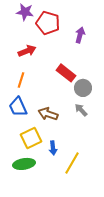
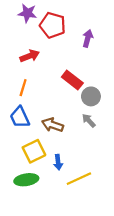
yellow line: (72, 163) -> (79, 179), turned 35

